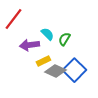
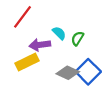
yellow rectangle: (43, 61) -> (27, 62), moved, size x1.5

